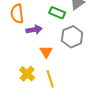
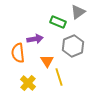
orange semicircle: (17, 14) -> (18, 53), moved
yellow line: (50, 79) -> (59, 77), moved

